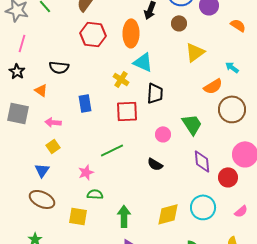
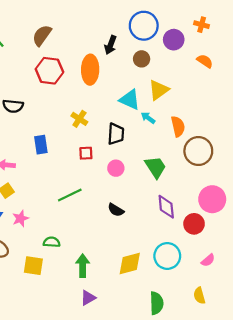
cyan triangle: (143, 62) -> (130, 100), moved
cyan arrow: (232, 67) -> (148, 118), moved
orange semicircle: (213, 86) -> (178, 126), turned -72
red square: (127, 111) -> (86, 153), size x0.6
pink circle: (163, 134) -> (116, 168), moved
pink star: (86, 172) -> (21, 219), moved

